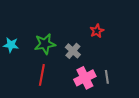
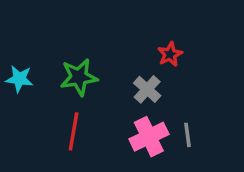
gray cross: (73, 51) -> (147, 89), moved

